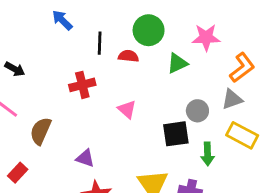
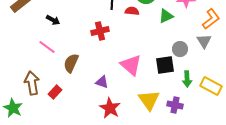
gray triangle: (232, 99) -> (204, 41), turned -42
pink triangle: (127, 109) -> (131, 65), moved, size x1.6
yellow rectangle: (242, 135) -> (211, 86), moved

